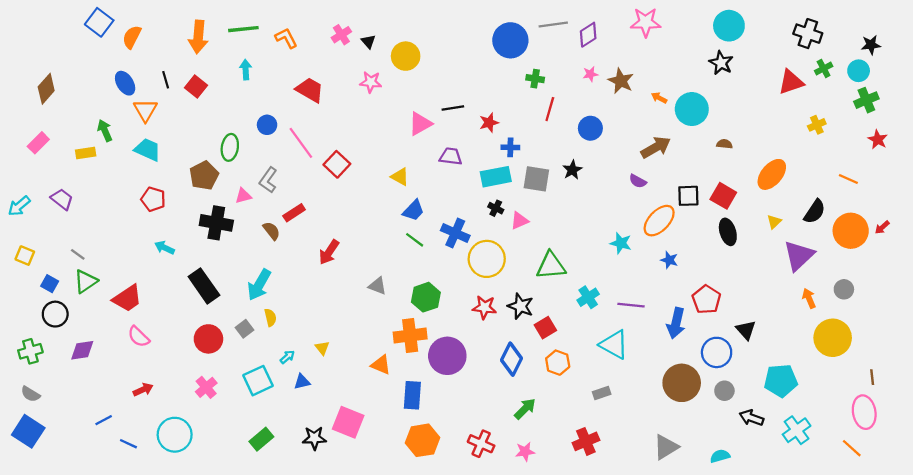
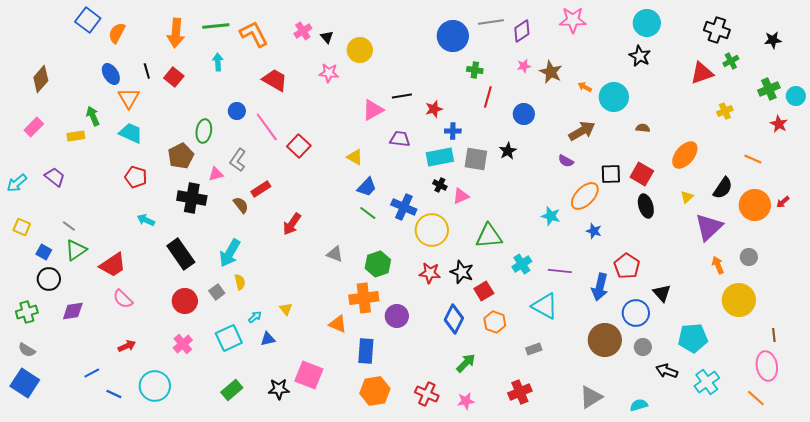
orange L-shape: (286, 38) -> (254, 34), size x1.4
cyan circle: (859, 71) -> (796, 96), moved
purple circle: (447, 356) -> (397, 316), size x0.7

